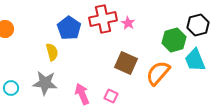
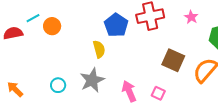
pink star: (128, 23) -> (191, 17), moved
gray star: (45, 83) -> (92, 80), turned -30

